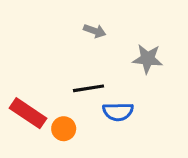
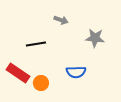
black line: (89, 88) -> (36, 44), moved

